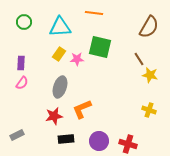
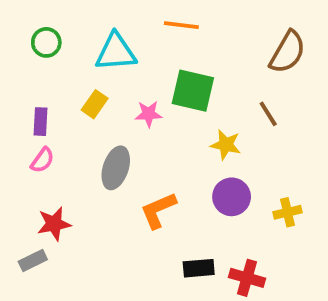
yellow rectangle: (59, 54) -> (95, 104), moved
yellow star: (150, 75) -> (226, 145), moved
yellow cross: (149, 110) -> (288, 212), turned -32
red star: (54, 116) -> (54, 224), moved
black rectangle: (66, 139) -> (199, 268), moved
purple circle: (99, 141) -> (232, 197), moved

